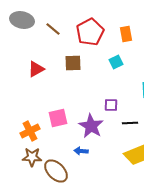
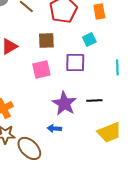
purple square: (111, 105) -> (75, 62), moved, size x1.5
pink square: (58, 118) -> (41, 69), moved
black line: (130, 123) -> (94, 100), moved

